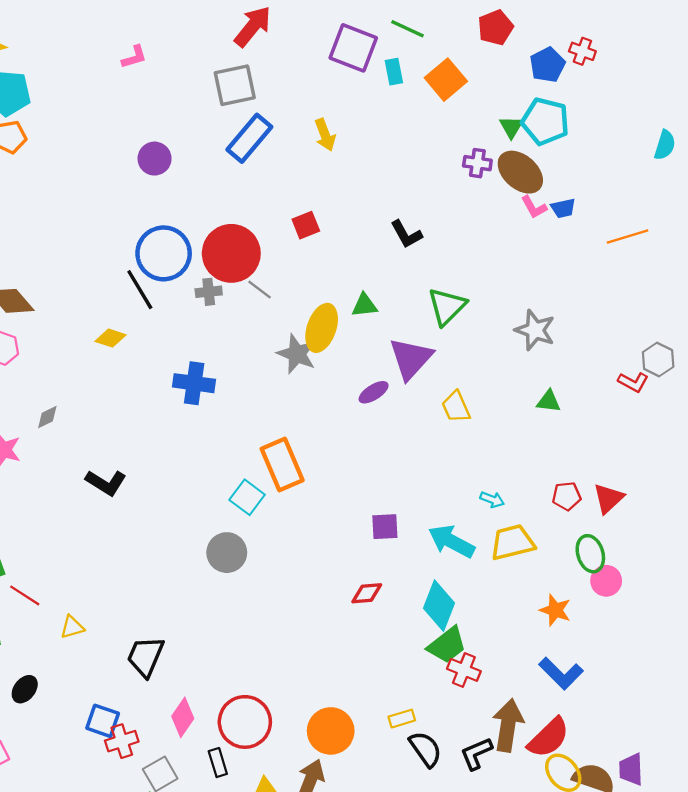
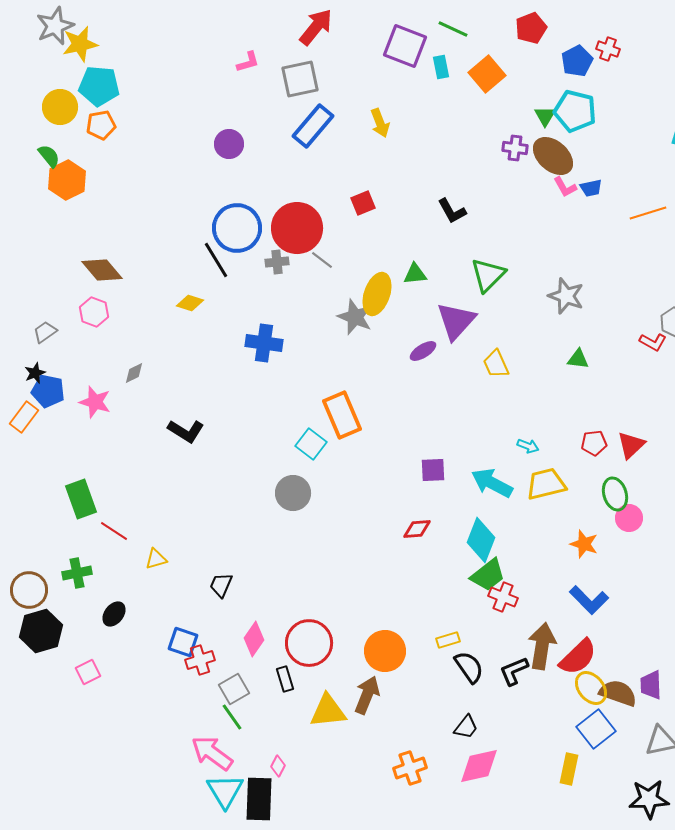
pink L-shape: (134, 57) -> (248, 62), moved
black trapezoid: (145, 656) -> (221, 585), size x0.7

